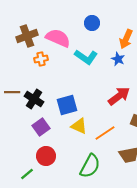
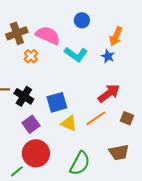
orange cross: (41, 59) -> (31, 56), turned -32
orange line: (105, 133) -> (96, 118), moved
red circle: (46, 156) -> (36, 153), size x1.4

